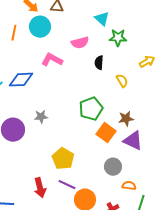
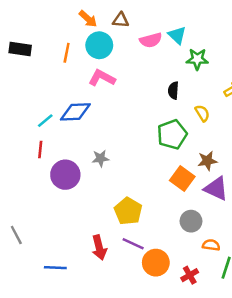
pink semicircle: (80, 43) -> (151, 40), moved
pink L-shape: (52, 60) -> (102, 78), moved
green pentagon: (91, 109) -> (172, 134), moved

